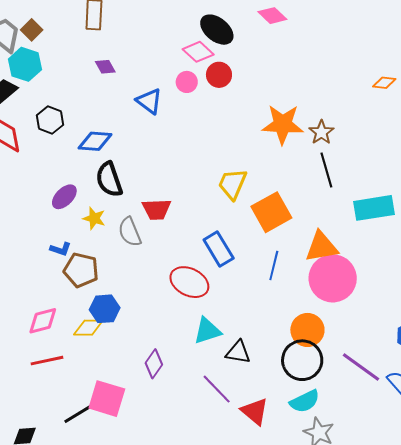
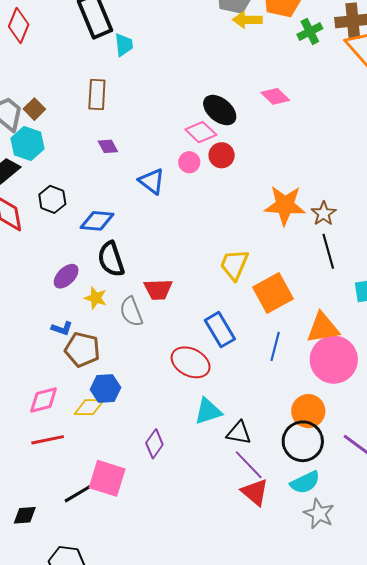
purple line: (217, 389) -> (249, 465), moved

